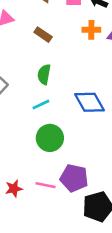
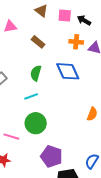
blue diamond: (90, 102) -> (68, 71), moved
pink line: (46, 185) -> (11, 137), moved

